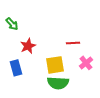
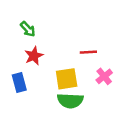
green arrow: (12, 24) -> (28, 29), moved

